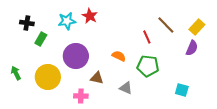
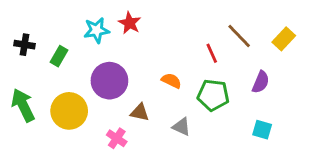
black cross: (27, 23) -> (24, 45), moved
purple semicircle: (192, 48) -> (261, 82), moved
green arrow: (16, 73) -> (23, 105), size x1.6
pink cross: (81, 96) -> (117, 138), turned 32

